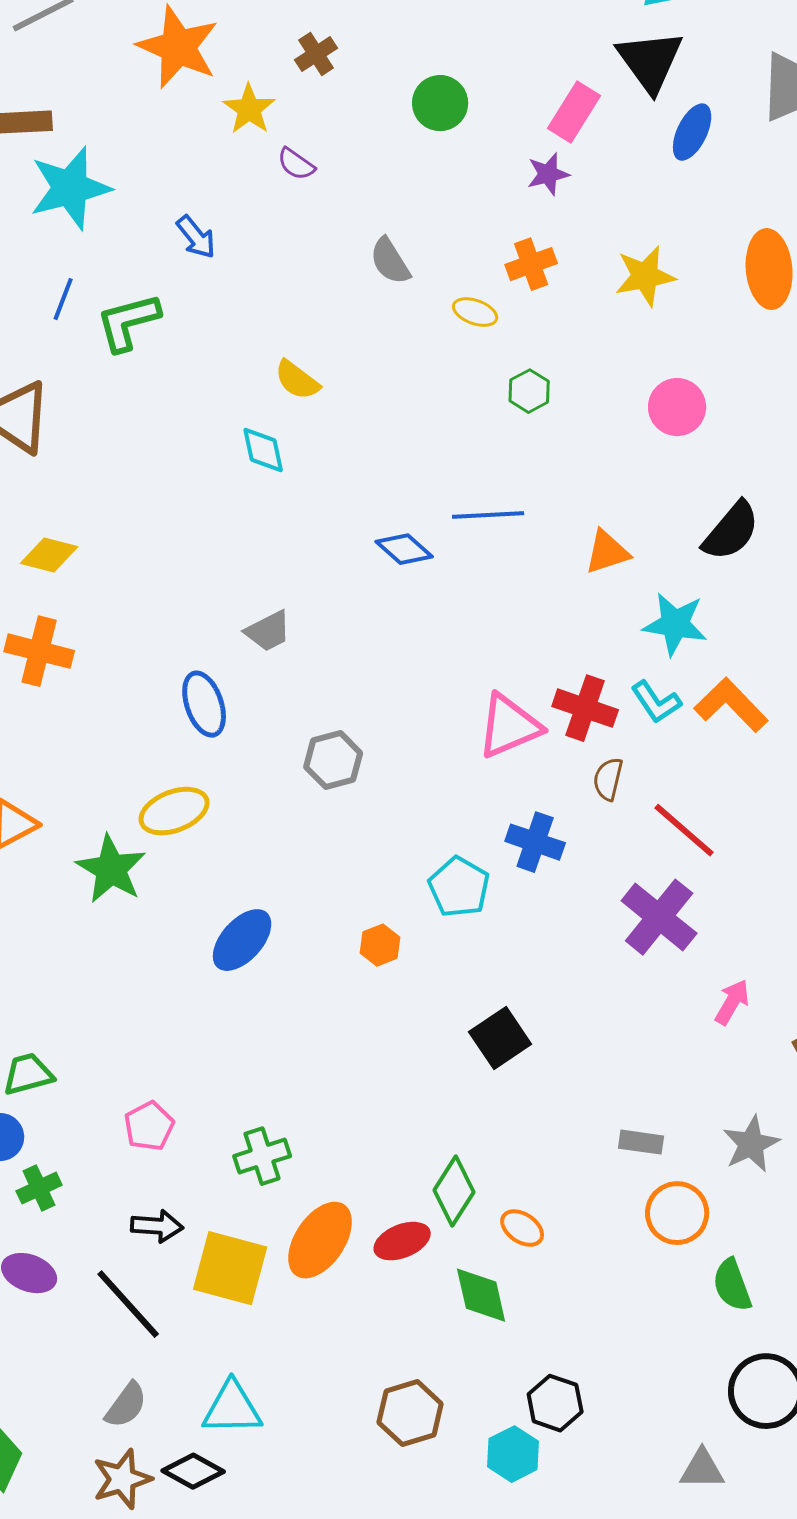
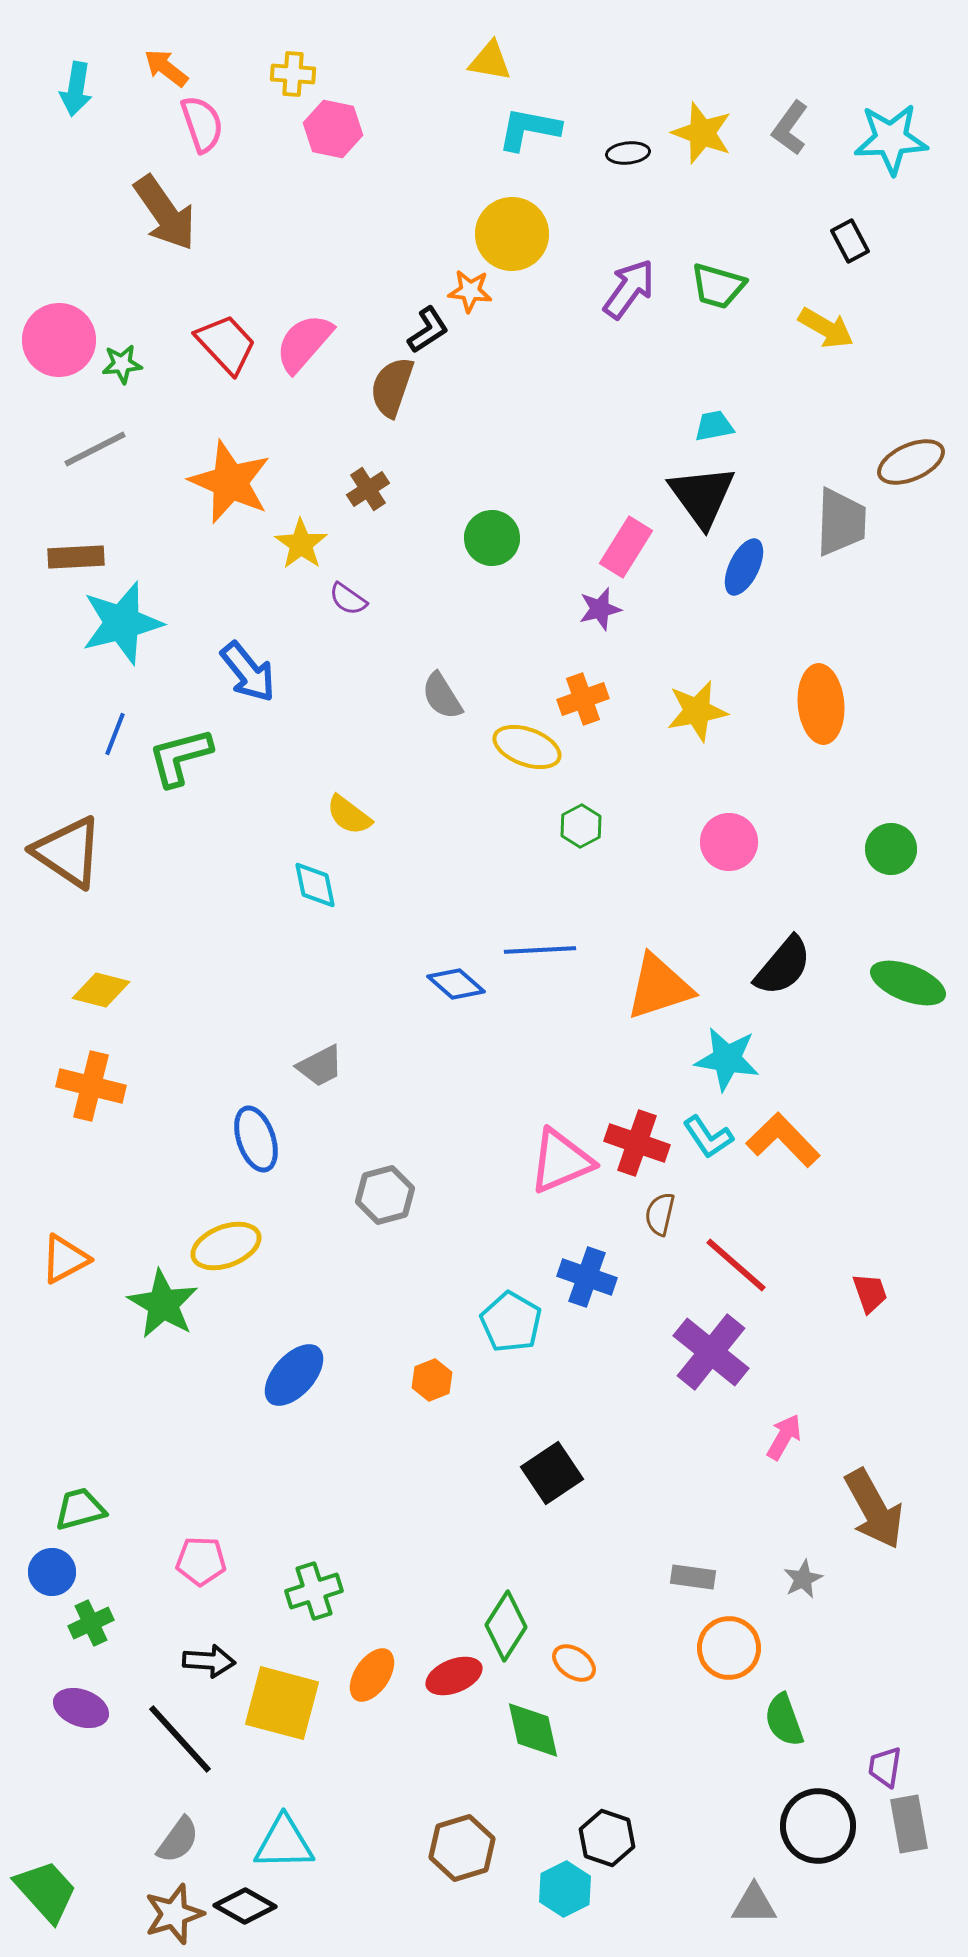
blue arrow: (196, 237) -> (248, 672), size x1.4
yellow ellipse: (475, 312) -> (527, 747), size x1.5
orange triangle: (607, 552) -> (659, 987), size x1.5
pink pentagon: (149, 1126) -> (201, 1561), turned 30
gray star: (751, 1144) -> (803, 1579), size x0.7
orange ellipse: (320, 1240) -> (372, 1675), size x0.7

